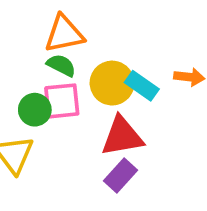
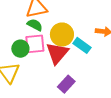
cyan rectangle: (142, 86) -> (82, 45), moved
red triangle: (122, 136) -> (57, 53), moved, turned -40

